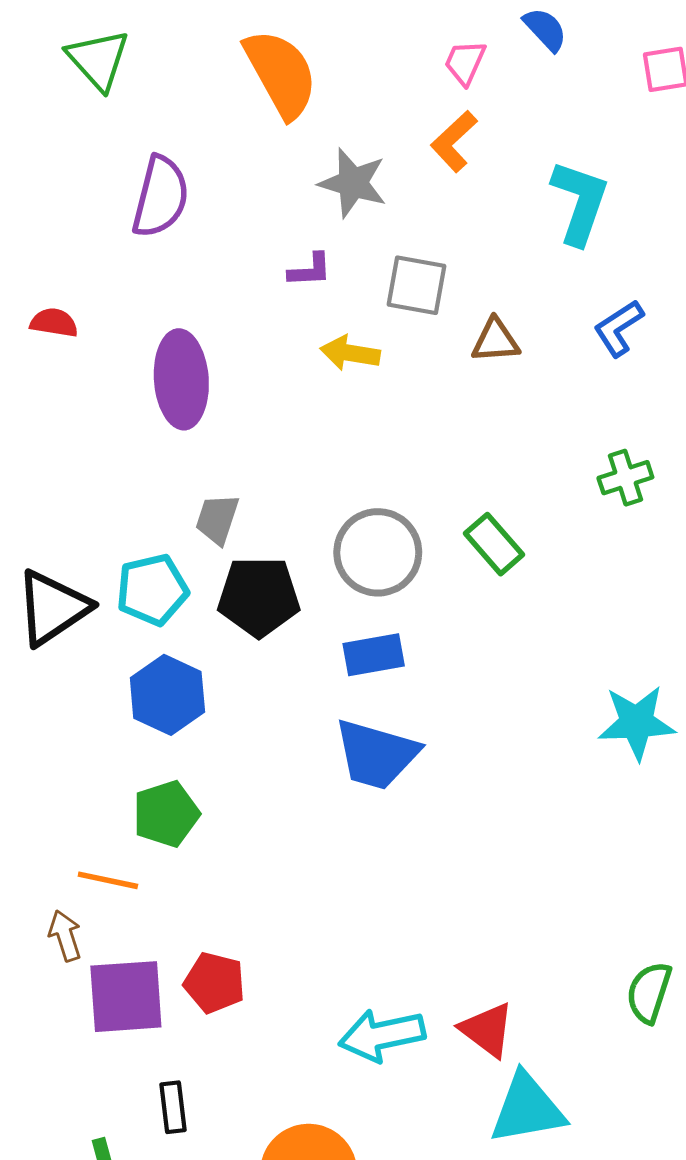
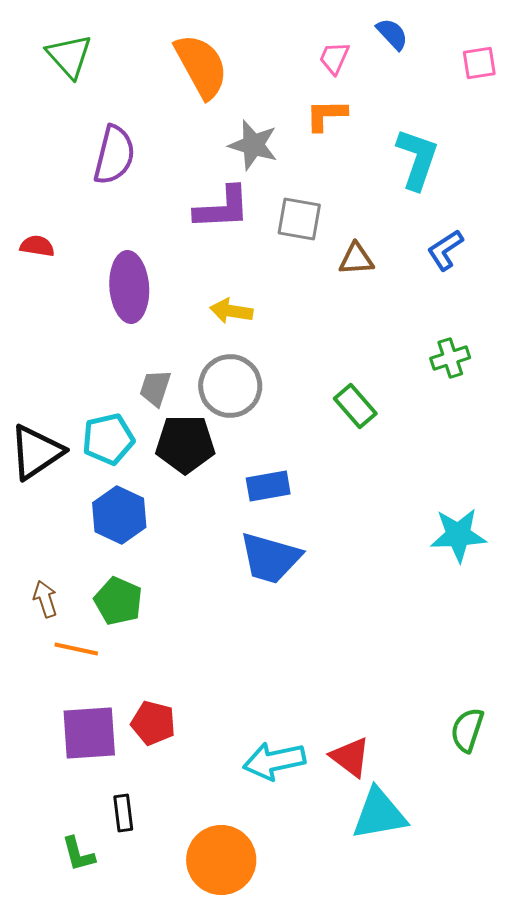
orange L-shape: (454, 141) -> (326, 115), turned 42
purple L-shape: (310, 270) -> (222, 208), size x1.8
yellow arrow: (350, 353) -> (231, 311), moved
gray circle: (378, 552) -> (230, 386), moved
green pentagon: (166, 814) -> (118, 601), turned -30
brown arrow: (65, 936) -> (45, 599), moved

